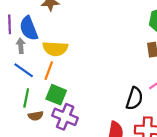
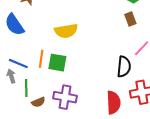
gray arrow: (21, 46) -> (11, 76), moved
yellow semicircle: (55, 49) -> (66, 31), moved
green square: (56, 95) -> (57, 63), moved

